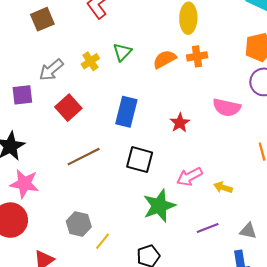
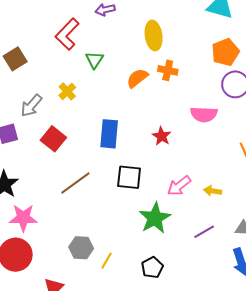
green triangle: (122, 52) -> (95, 60), moved
orange cross: (197, 56) -> (168, 70), turned 30

